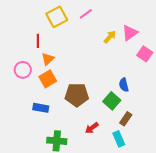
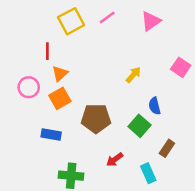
pink triangle: (130, 33) -> (151, 21), moved
yellow arrow: (110, 37) -> (133, 75), moved
brown rectangle: (126, 119) -> (167, 148), moved

